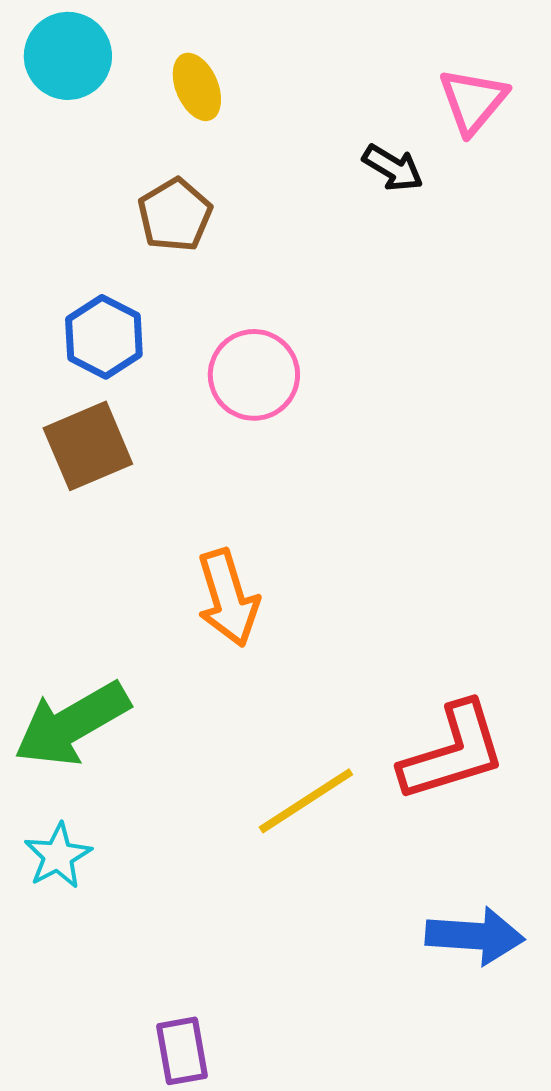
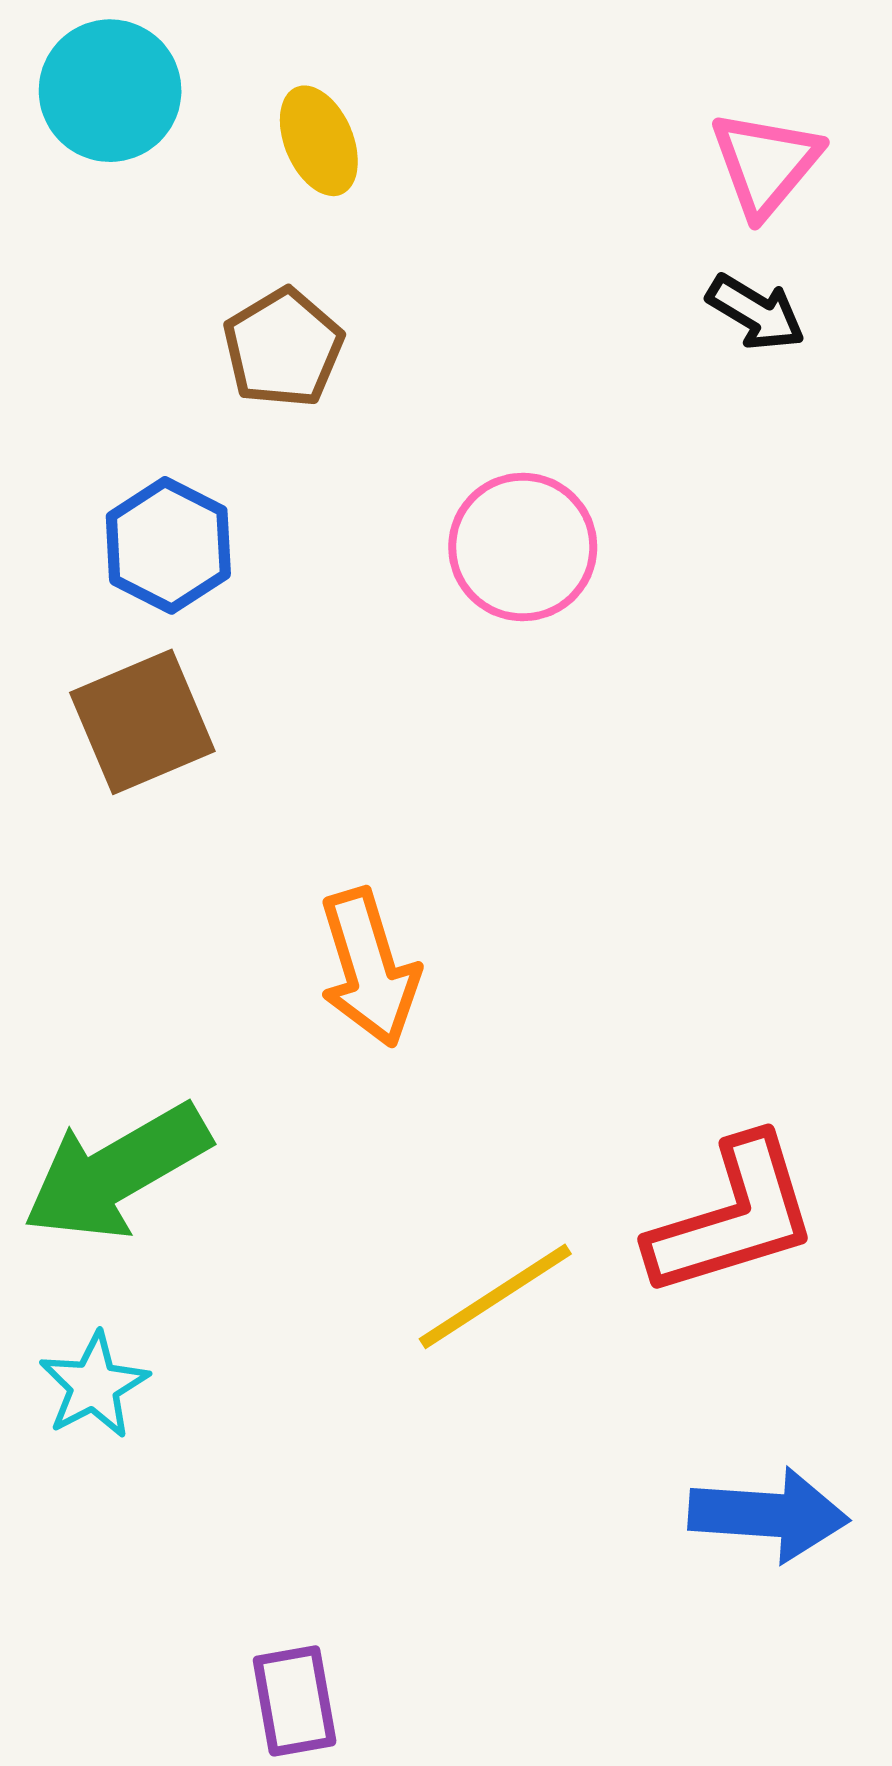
black arrow: (393, 168) -> (756, 312), moved
pink circle: (254, 375) -> (523, 547), moved

